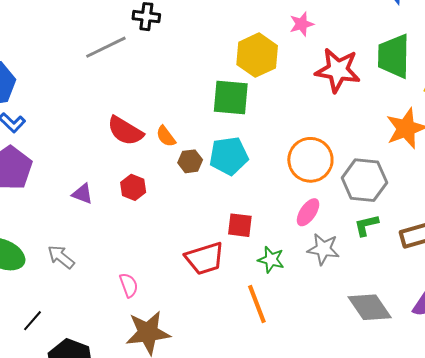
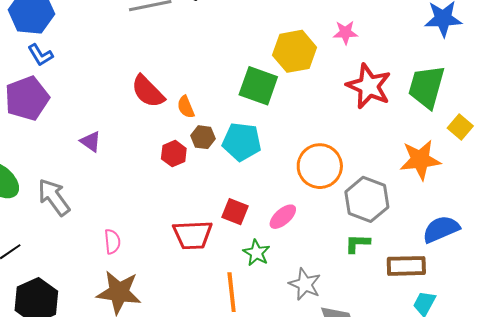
red hexagon: (133, 187) -> (174, 154), moved
pink ellipse: (308, 212) -> (283, 217), moved
gray star: (323, 249) -> (305, 284), moved
gray arrow: (61, 257) -> (54, 197), size x1.4

